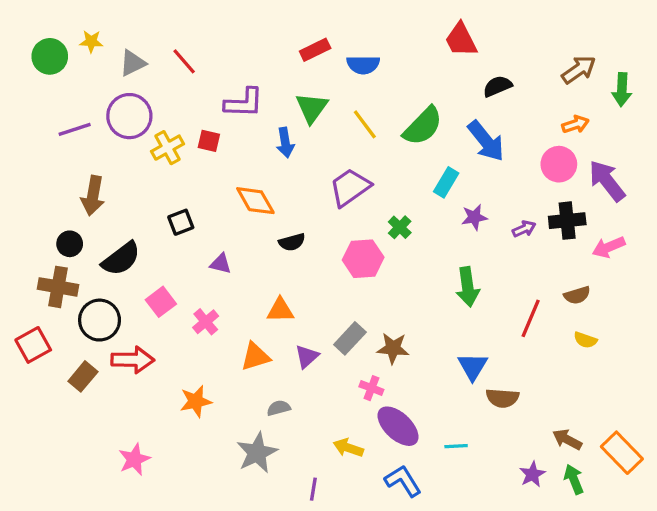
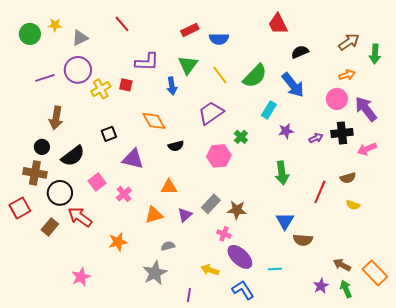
red line: (184, 61) -> (122, 24), moved
purple triangle: (221, 264) -> (133, 159), size x1.6
red arrow: (133, 360) -> (80, 217), turned -145

